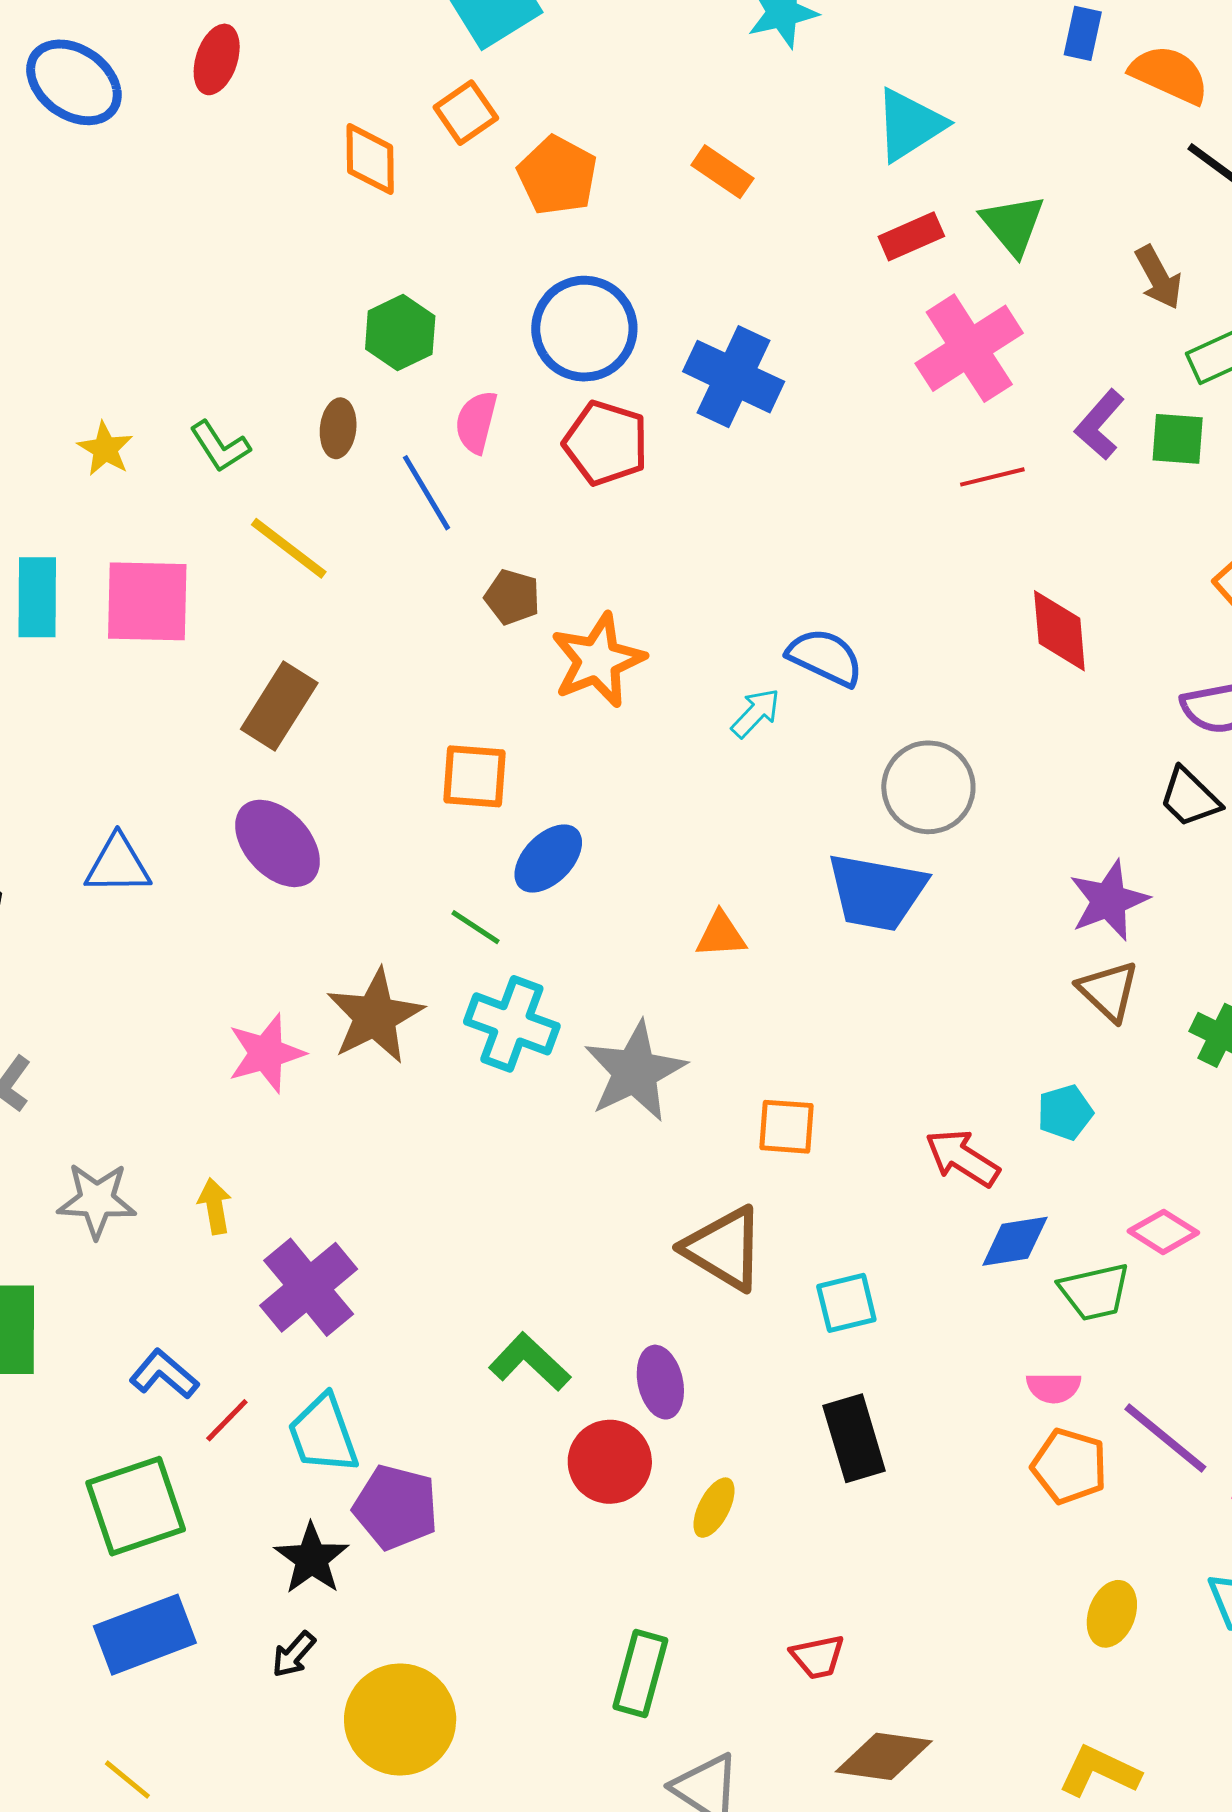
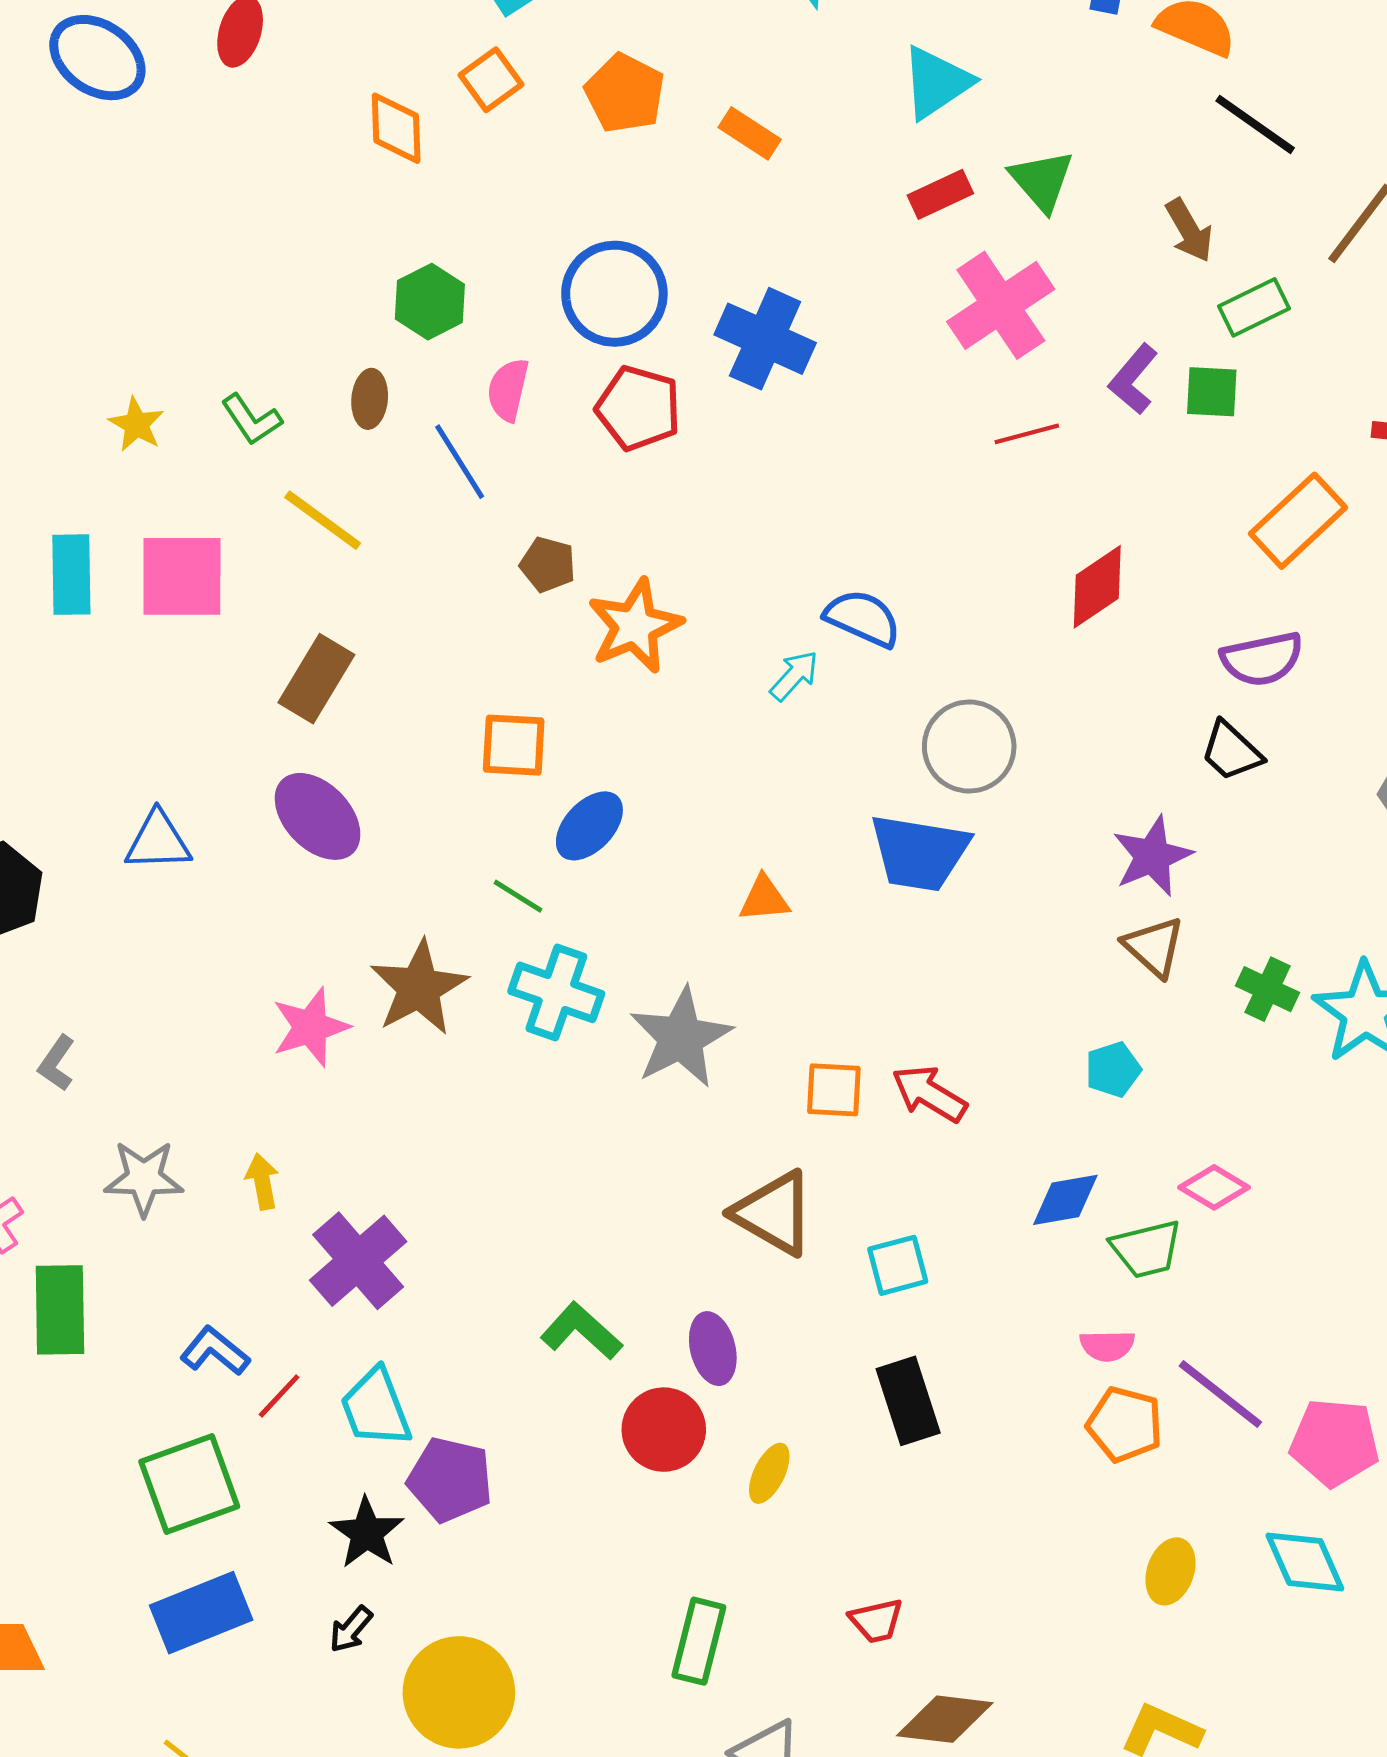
orange pentagon: (557, 175) -> (625, 93), moved
red diamond: (1059, 631) -> (1097, 587), turned 62
red arrow: (962, 1158) -> (929, 1094), moved

